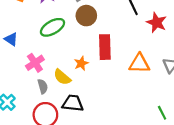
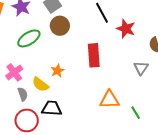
red rectangle: (105, 47) -> (94, 55), moved
orange triangle: (139, 63) -> (109, 100), moved

